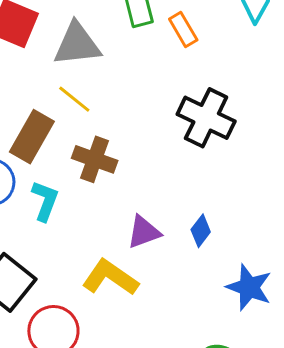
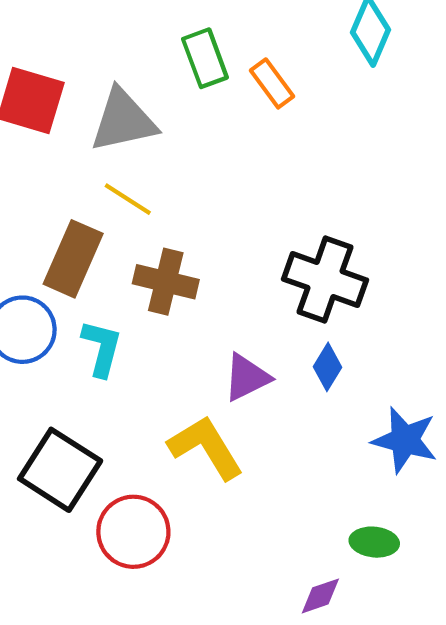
black cross: (206, 118) -> (325, 280), moved
yellow L-shape: (110, 278) -> (206, 447), turned 30

